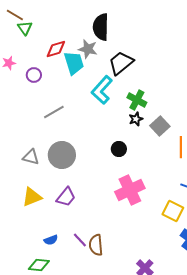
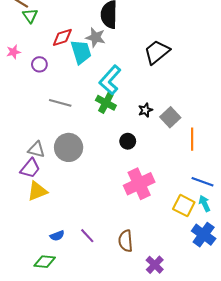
black trapezoid: (121, 63) -> (157, 52), moved
green cross: (137, 100) -> (106, 103), moved
gray line: (54, 112) -> (60, 103), turned 45
purple trapezoid: (66, 197) -> (30, 168), moved
brown semicircle: (96, 245) -> (126, 241), moved

